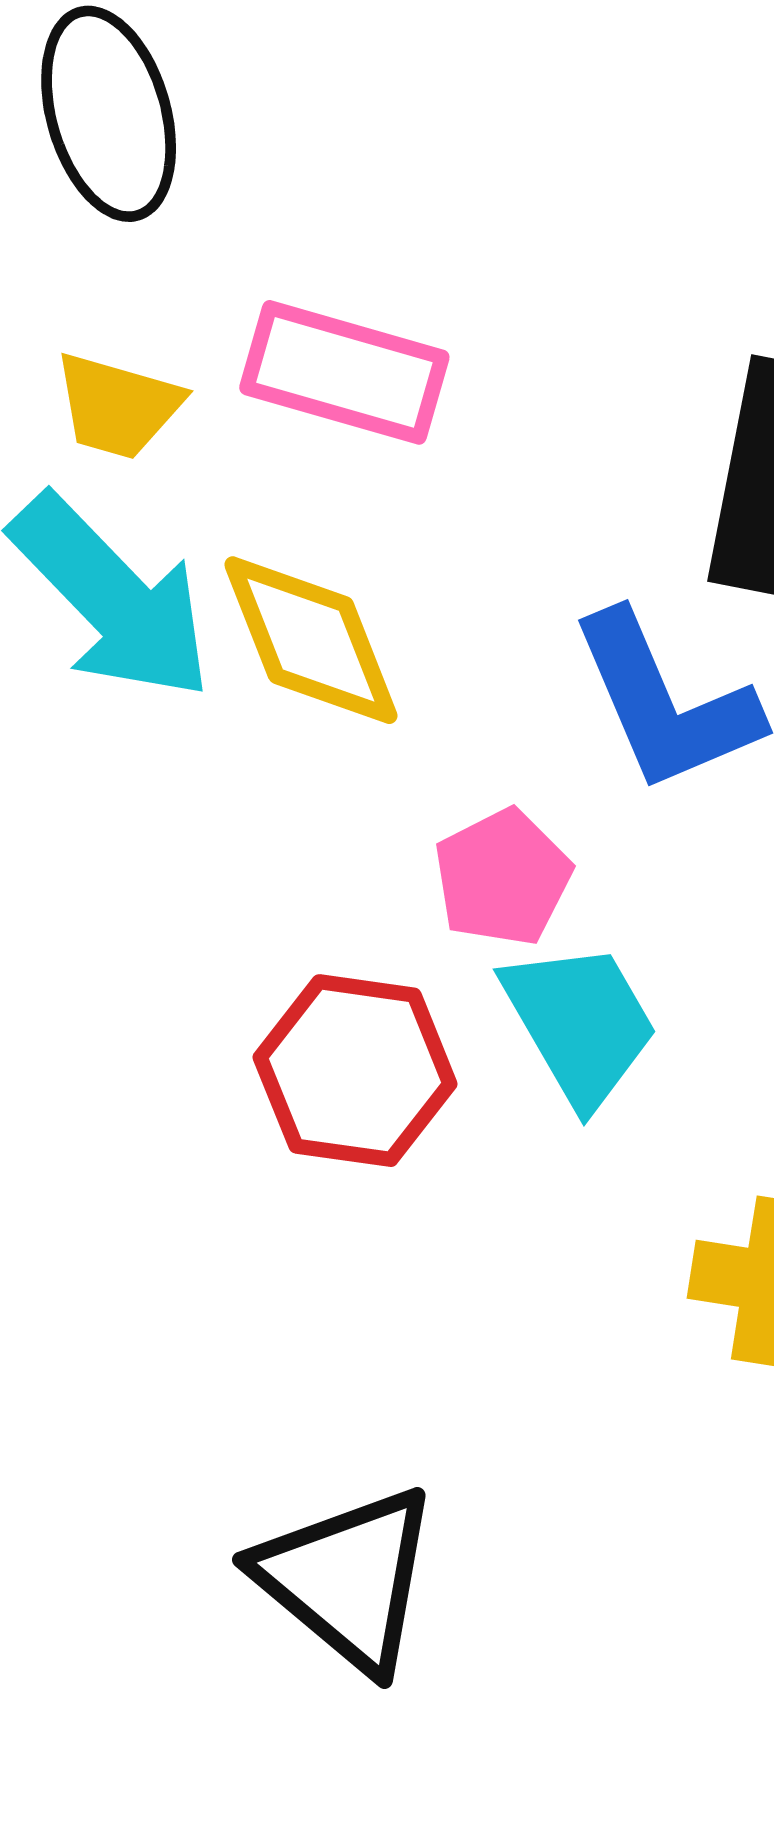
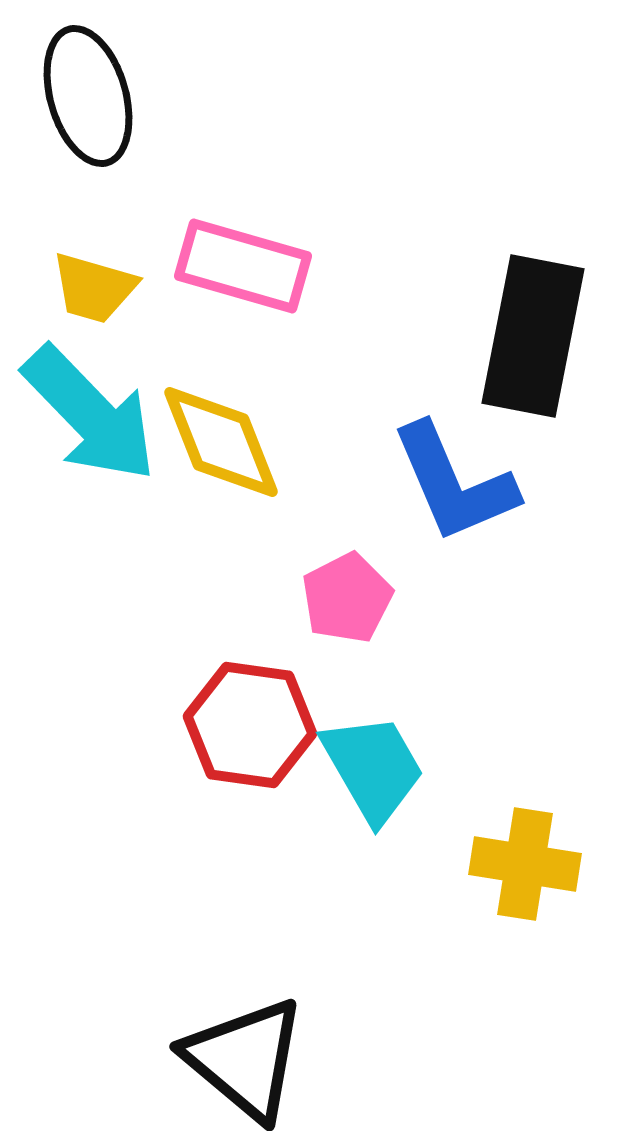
cyan trapezoid: (580, 1023) -> (373, 768), moved

